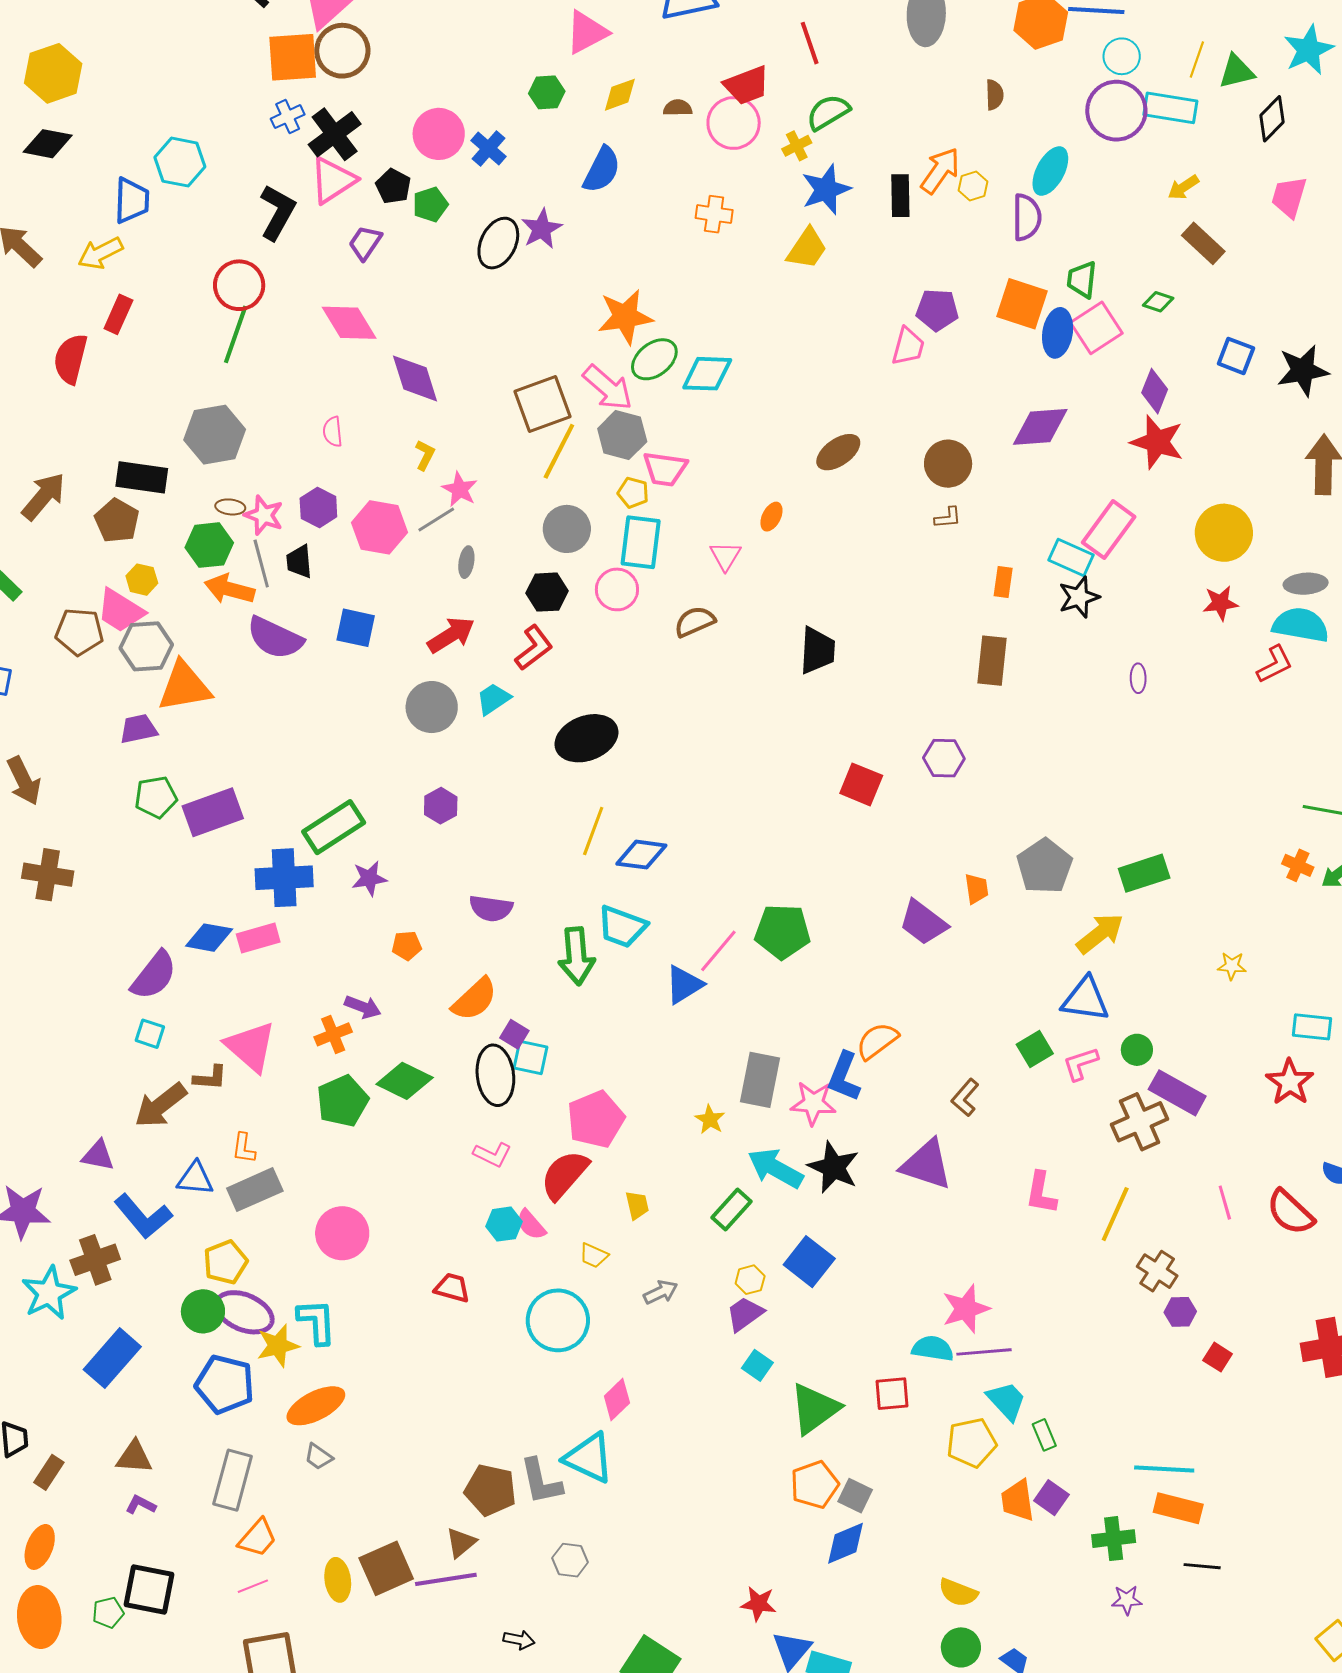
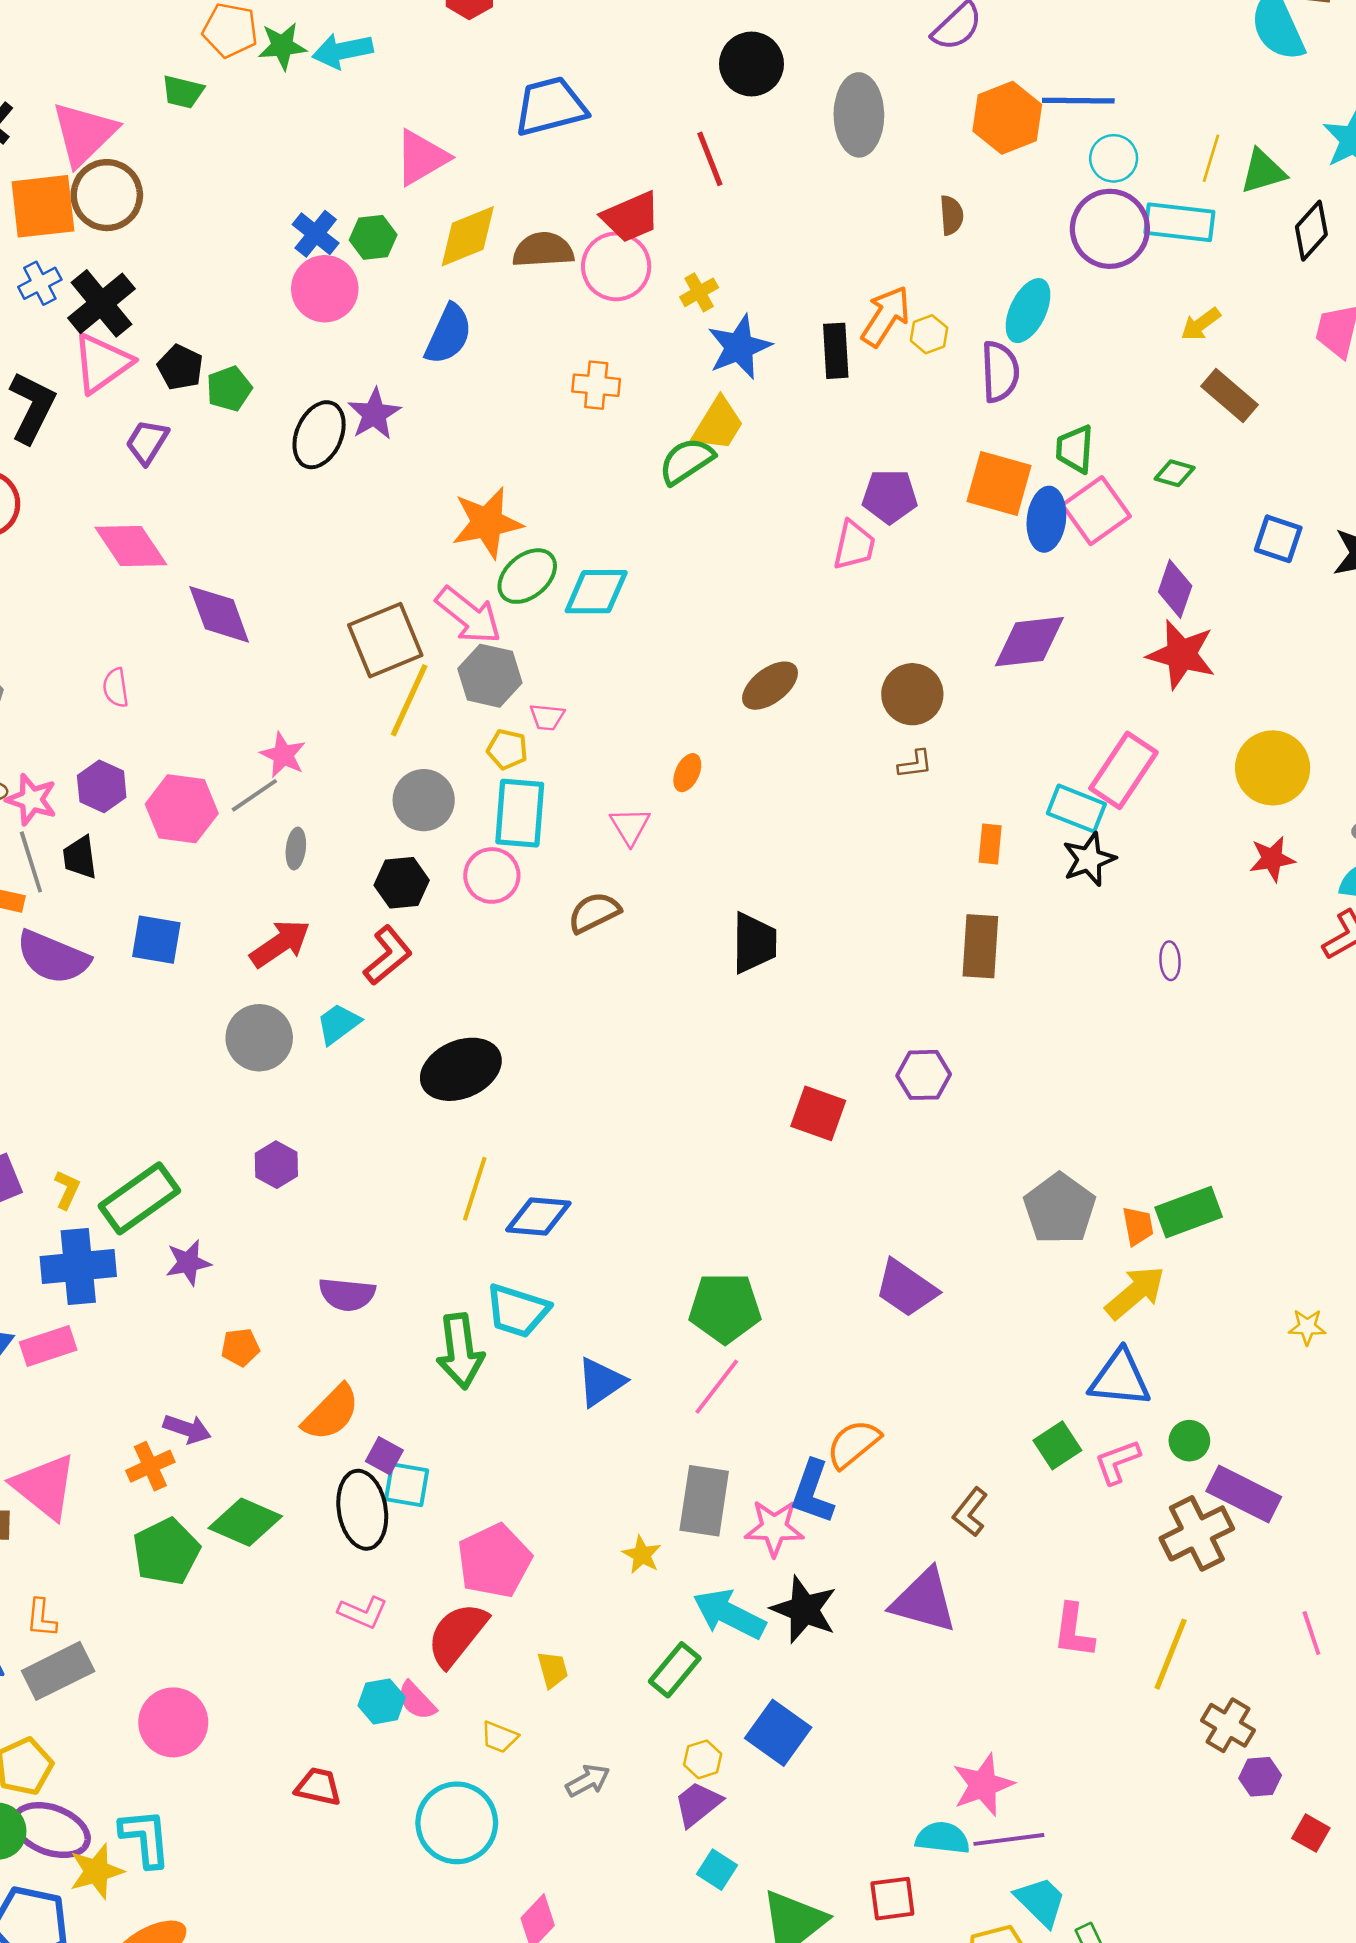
yellow diamond: (620, 95) -> (468, 236), size x1.4
brown semicircle: (678, 108) -> (543, 250), size x1.6
green semicircle: (828, 112) -> (686, 461), moved
pink circle: (439, 134) -> (325, 289), moved
blue cross: (488, 148) -> (316, 234), moved
yellow L-shape: (425, 455) -> (67, 1190), moved
pink trapezoid: (665, 469) -> (547, 717), size x0.6
orange trapezoid: (977, 889) -> (1138, 1226), moved
pink line: (718, 951) -> (717, 1387), moved

